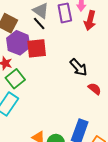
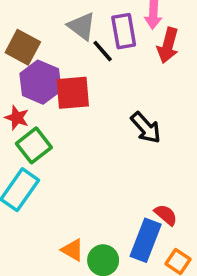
black line: (39, 23) -> (103, 51), moved
red semicircle: (95, 89) -> (166, 215), moved

